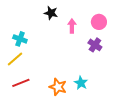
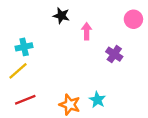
pink circle: (99, 22) -> (133, 19), moved
cyan cross: (20, 39) -> (24, 47), turned -32

